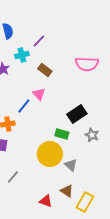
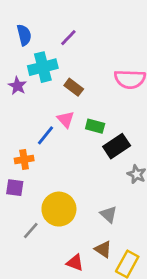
purple line: (39, 41) -> (68, 38), moved
cyan cross: (22, 55) -> (43, 67), size x1.5
green rectangle: (62, 134) -> (95, 126), moved
yellow circle: (50, 154) -> (59, 209), moved

